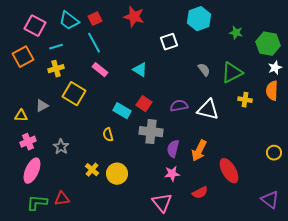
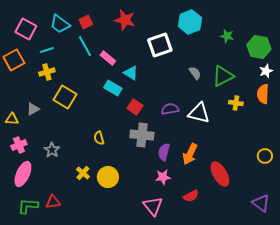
white square: (169, 42) -> (160, 45), size x1.4
pink rectangle: (100, 70) -> (108, 58), moved
cyan rectangle: (122, 111) -> (113, 88), moved

